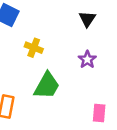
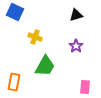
black triangle: (87, 19) -> (76, 15), turned 40

